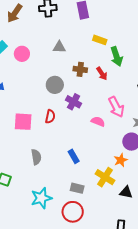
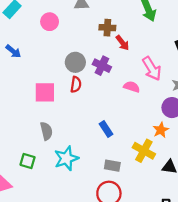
pink circle: (22, 54) -> (50, 22), moved
red arrow: (102, 74) -> (122, 43), moved
gray circle: (55, 85) -> (75, 62), moved
gray semicircle: (36, 157) -> (46, 131), moved
cyan star: (41, 198) -> (66, 158), moved

